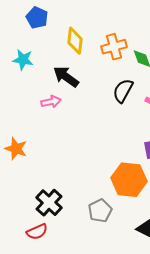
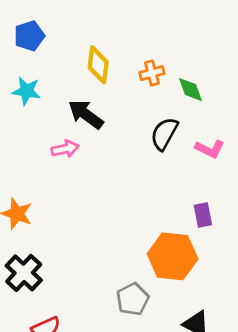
blue pentagon: (37, 18) -> (29, 36), moved, turned 30
orange cross: (114, 47) -> (152, 73), size x0.7
black cross: (49, 203) -> (24, 273), moved

